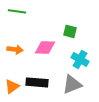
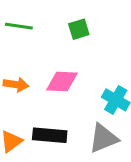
green square: (70, 31) -> (79, 29), moved, turned -32

